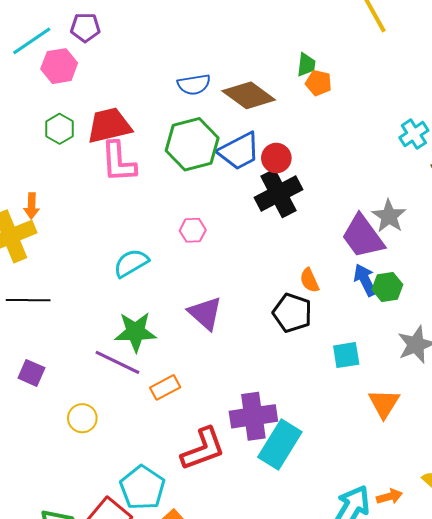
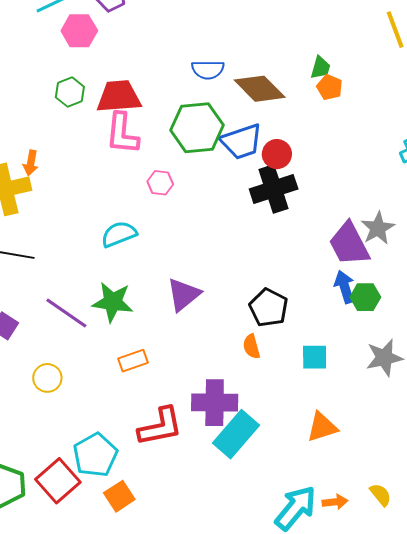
pink hexagon: (193, 230) -> (160, 183), moved
orange semicircle: (309, 280) -> (251, 346), moved
purple triangle: (205, 313) -> (184, 295), turned 30
purple line: (117, 362) -> (66, 313), moved
orange triangle: (384, 403) -> (322, 427), moved, turned 32

